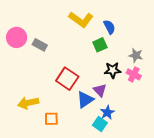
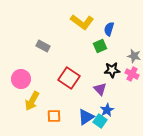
blue semicircle: (109, 27) -> (109, 29), turned -136
pink circle: (17, 37) -> (21, 79), moved
blue triangle: (85, 100) -> (86, 117), moved
yellow arrow: (28, 103) -> (32, 101), turned -48

